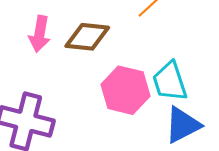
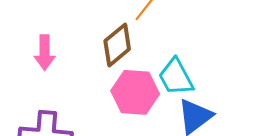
brown diamond: (87, 37) -> (117, 45), moved, turned -36

